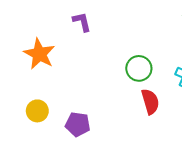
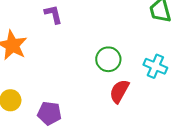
red semicircle: (150, 102) -> (119, 91), turned -135

